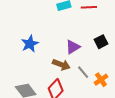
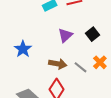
purple triangle: (73, 47) -> (65, 35), moved
orange cross: (101, 80) -> (100, 62), moved

